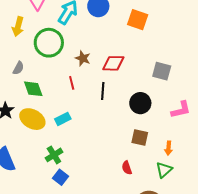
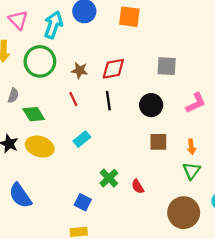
cyan rectangle: (63, 119) -> (82, 139), moved
green cross: (54, 155) -> (109, 178), moved
red semicircle: (127, 168) -> (138, 186), moved

